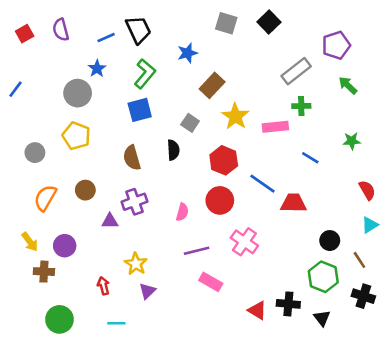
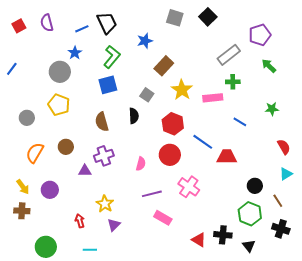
brown cross: (44, 272) -> (22, 211), moved

